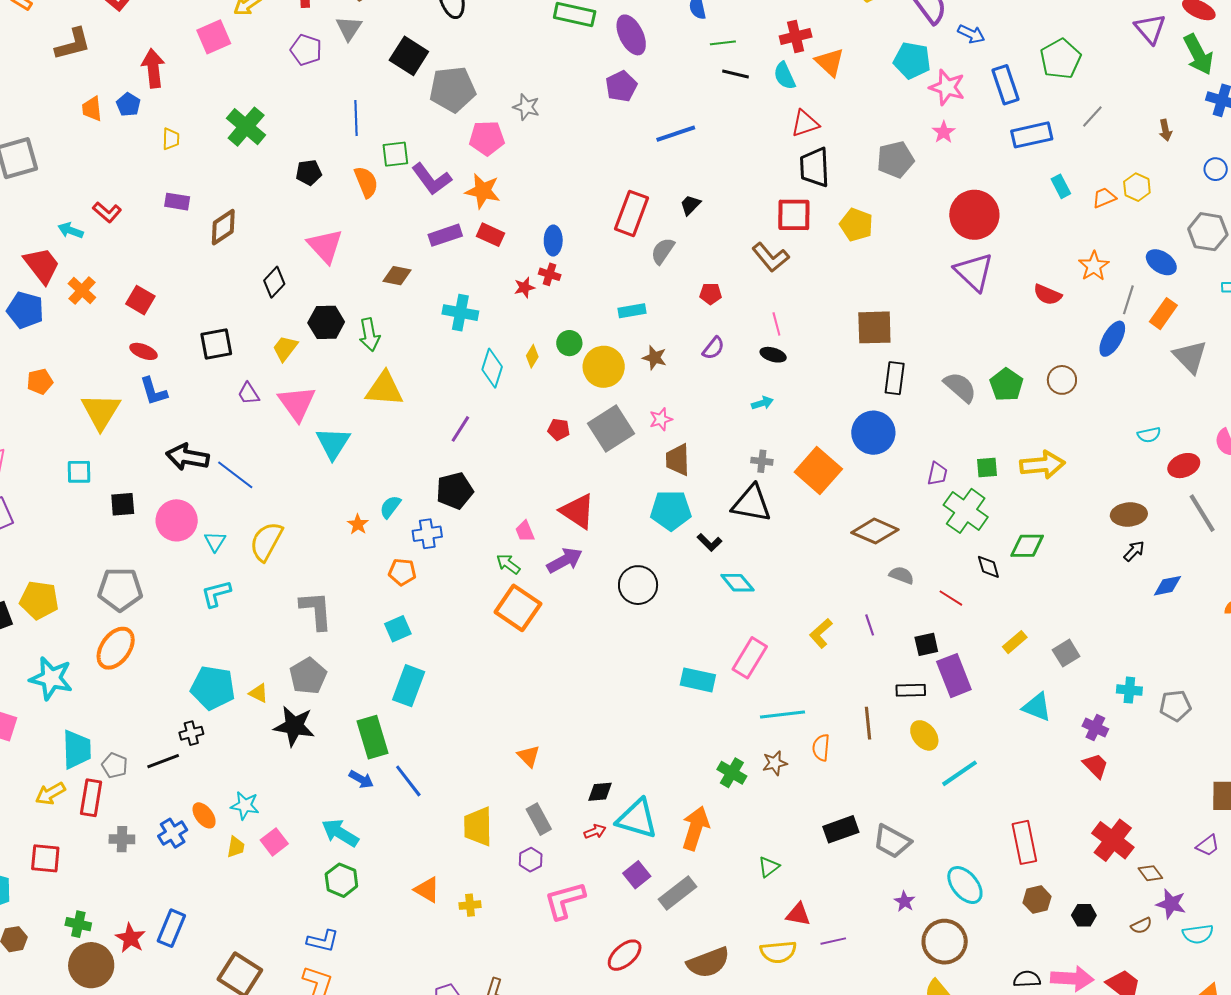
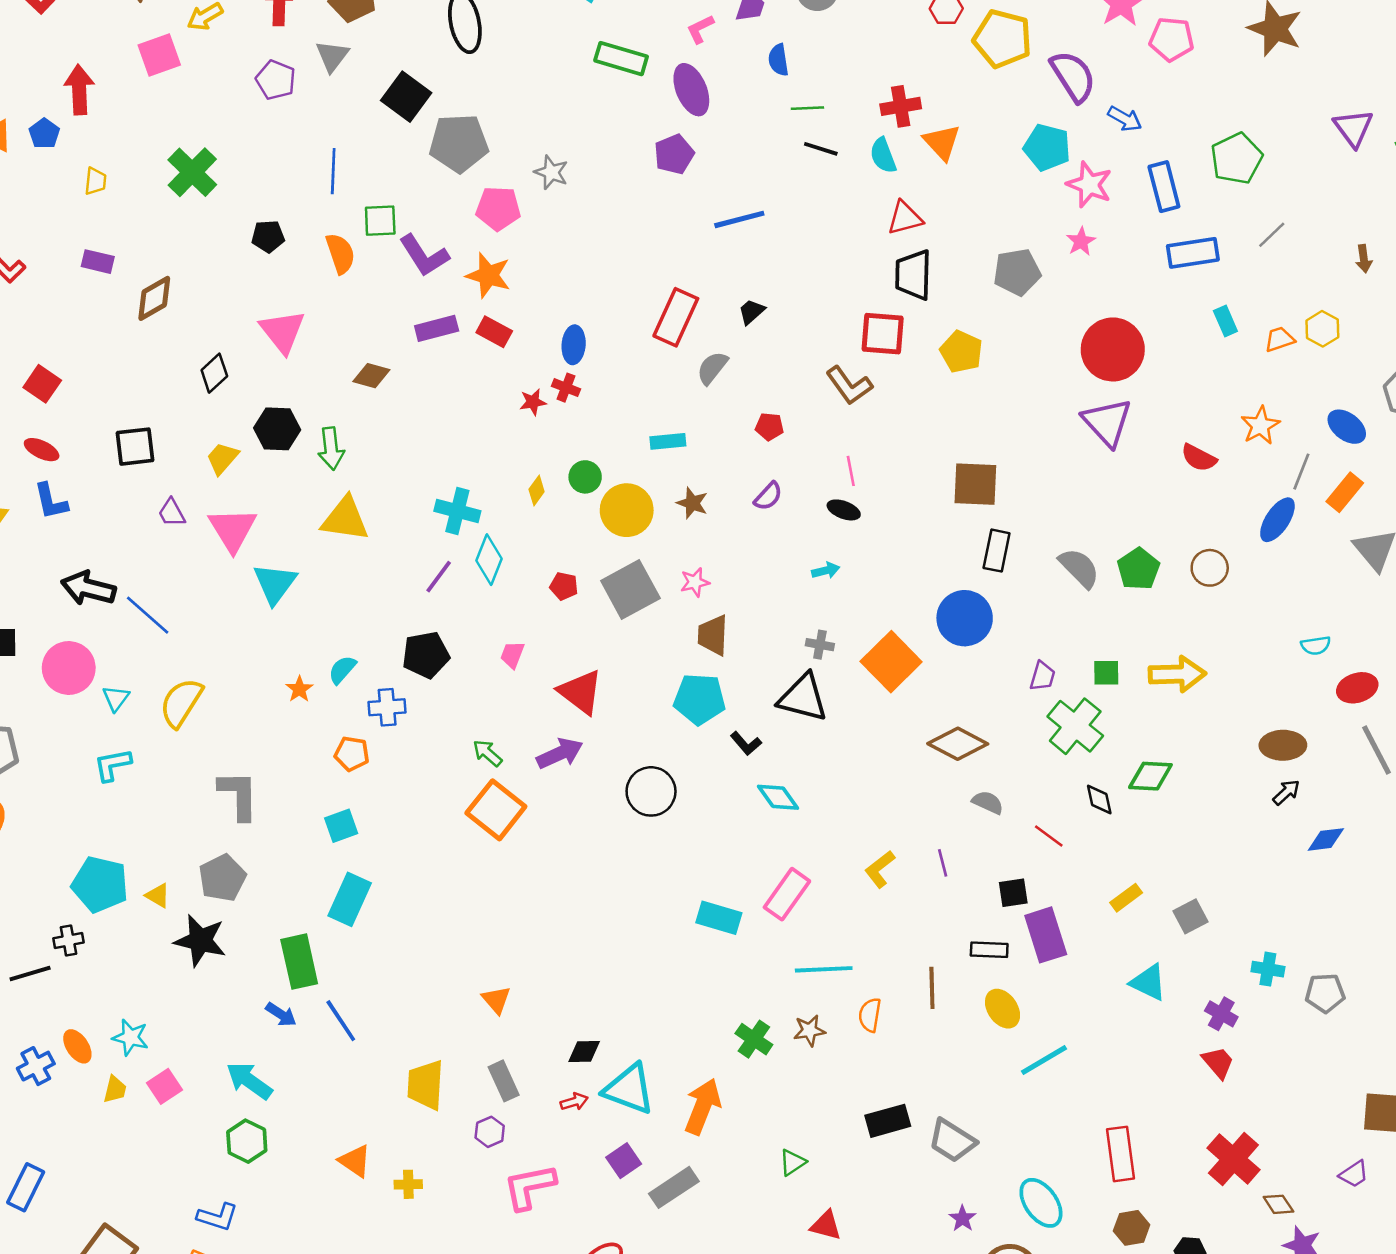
cyan cross: (460, 313) -> (457, 511), moved
cyan diamond: (492, 368) -> (489, 560), moved
pink trapezoid: (525, 531) -> (512, 655), moved, turned 40

